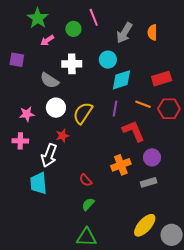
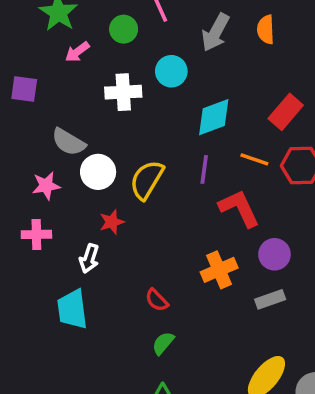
cyan circle: (108, 60) -> (171, 71), moved
red rectangle: (162, 79) -> (286, 112), turned -30
gray semicircle: (49, 80) -> (69, 142), moved
white arrow: (49, 155) -> (89, 258), size x0.7

